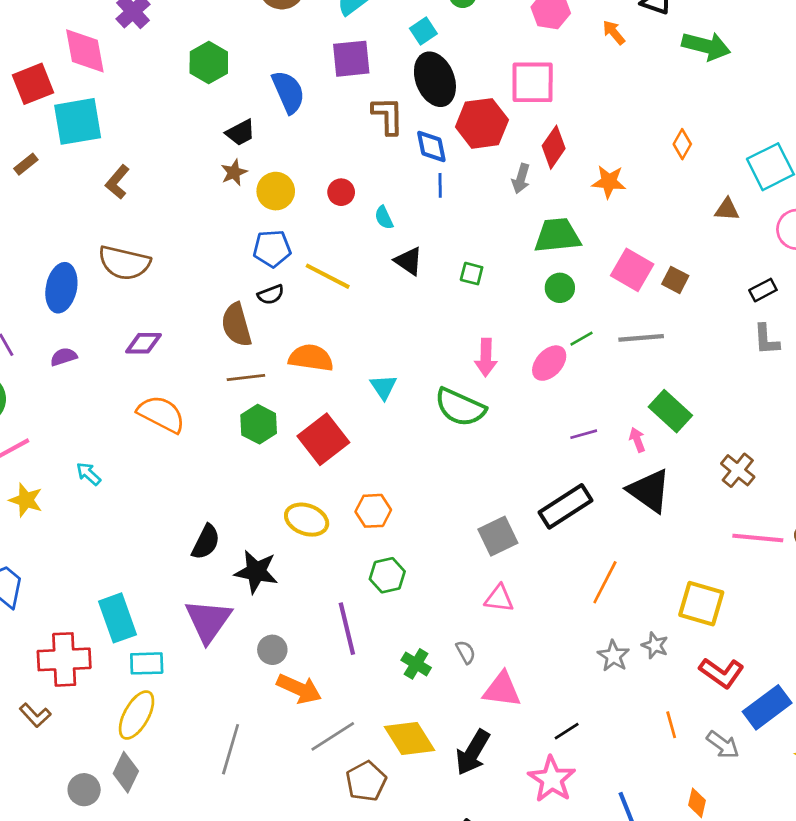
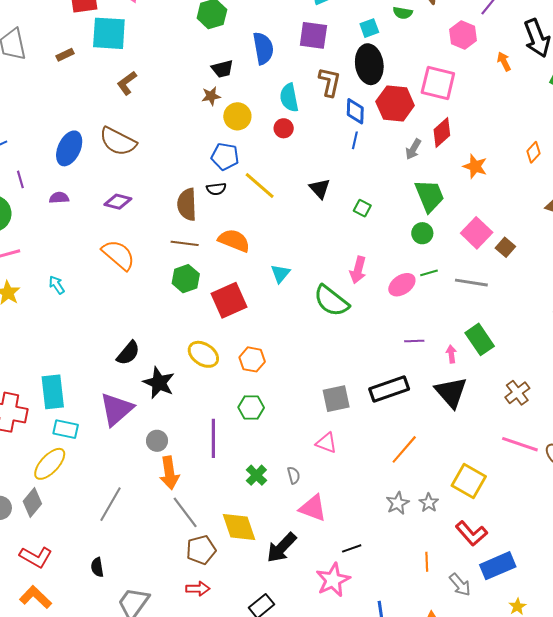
cyan semicircle: (384, 218) -> (289, 98), moved, size x1.6
green trapezoid: (557, 235) -> (429, 196), turned 60
orange arrow: (299, 689) -> (169, 473), turned 44
gray line: (333, 736) -> (185, 512), turned 72

